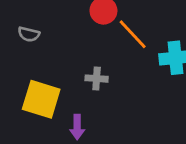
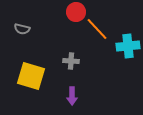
purple arrow: (77, 127) -> (72, 96), moved

